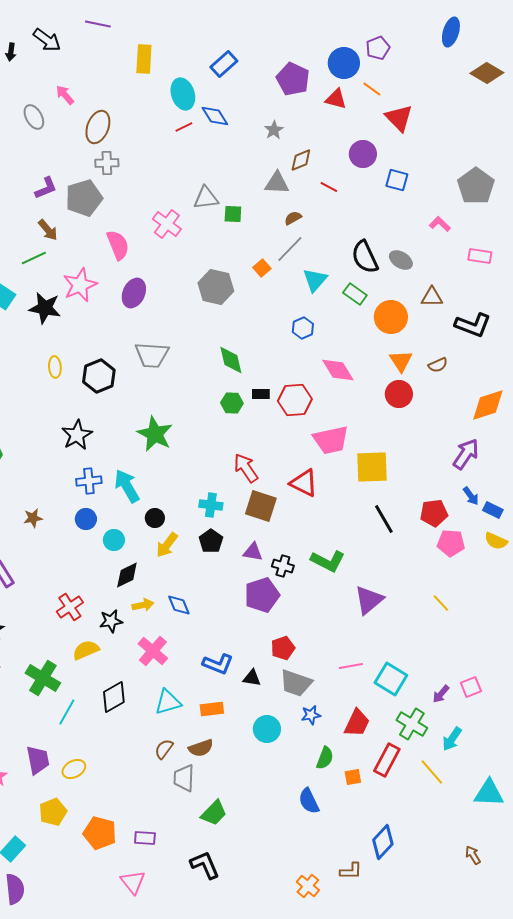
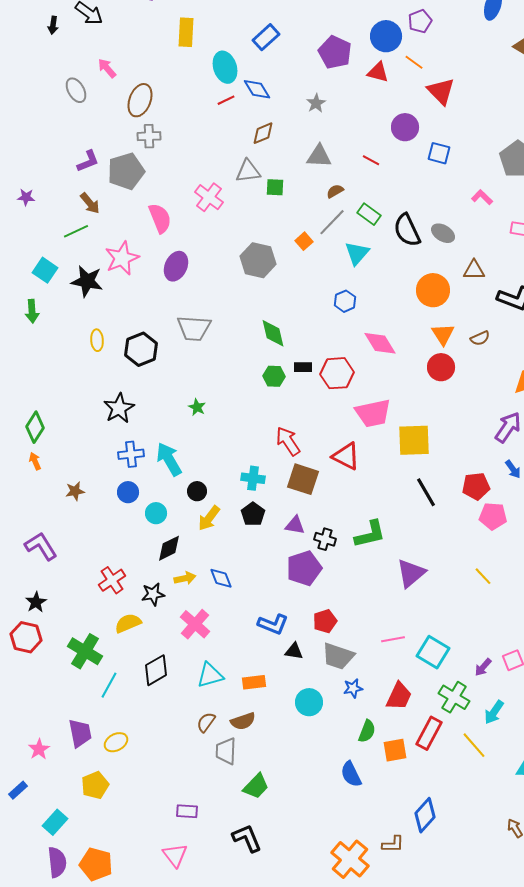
brown diamond: (301, 160) -> (263, 133), moved
green rectangle: (355, 294) -> (369, 214), moved
green star: (155, 434) -> (197, 407), size x0.5
green L-shape: (328, 561) -> (370, 534), turned -40
blue L-shape: (218, 664) -> (273, 624), moved
orange square: (353, 777) -> (395, 750), size x1.4
orange pentagon: (100, 833) -> (96, 864), moved
orange cross: (308, 886) -> (350, 859), size x1.6

